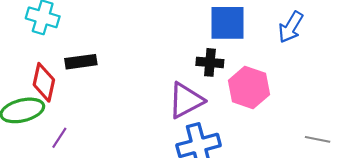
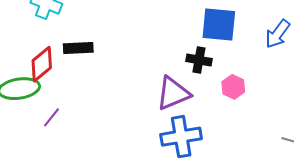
red diamond: (44, 82) -> (42, 64), turned 33
pink hexagon: (249, 88) -> (233, 87), size x0.6

